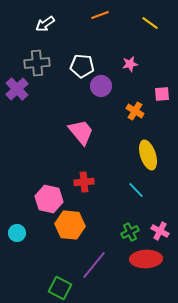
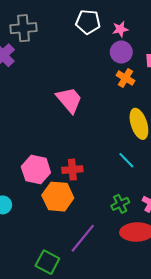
white pentagon: (82, 66) -> (88, 22), moved
purple circle: (101, 86) -> (121, 52), moved
red cross: (84, 182) -> (72, 170), moved

